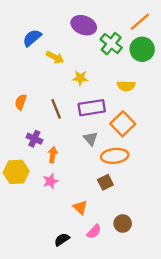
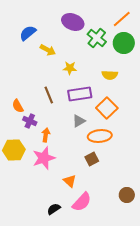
orange semicircle: (21, 102) -> (18, 106), moved, turned -48
gray triangle: (91, 139) -> (79, 121), turned 40
pink star: (50, 181) -> (44, 158), size x1.6
brown circle: (123, 223) -> (127, 195), moved
pink semicircle: (94, 232) -> (82, 202), size x1.5

